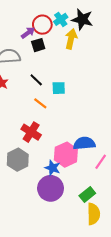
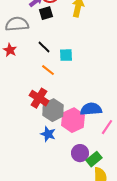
gray hexagon: (18, 160) -> (53, 110), moved
blue star: (53, 168) -> (48, 134), moved
purple circle: (51, 188) -> (80, 153), moved, size x0.7

